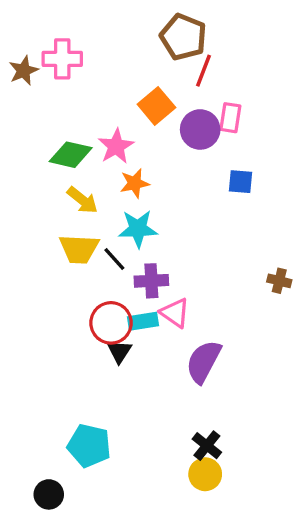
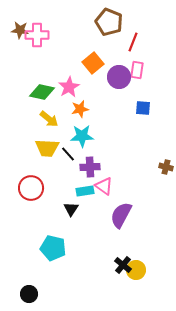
brown star: (24, 71) -> (20, 30), moved, turned 30
red line: (203, 71) -> (133, 42), moved
red circle: (111, 323) -> (31, 188), moved
cyan pentagon: (89, 446) -> (53, 248), moved
yellow circle: (205, 474) -> (136, 270), moved

